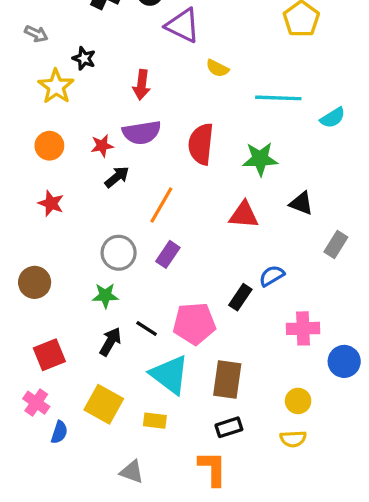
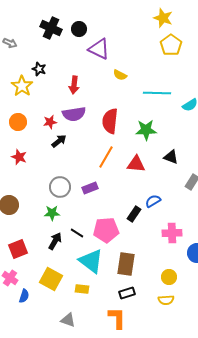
gray arrow: (36, 34) -> (10, 43), moved
orange line: (161, 205) -> (106, 157), moved
purple rectangle: (168, 254) -> (90, 188), turned 35

